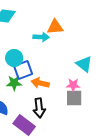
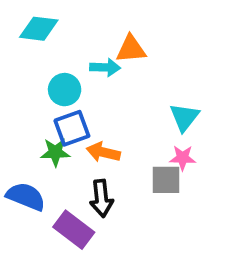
cyan circle: (14, 58) -> (65, 90), moved
cyan triangle: (84, 64) -> (184, 117), turned 30
pink star: (73, 85) -> (183, 158), moved

